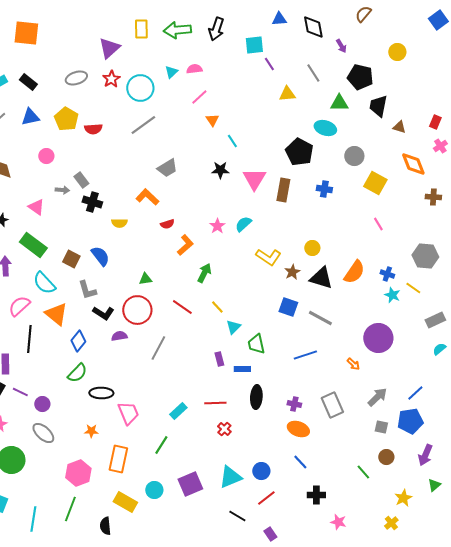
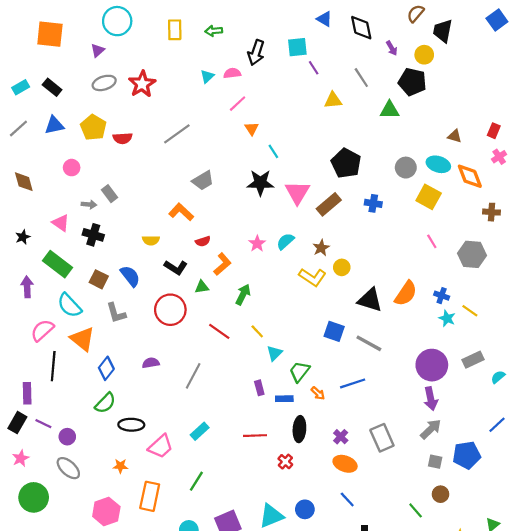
blue triangle: (279, 19) -> (324, 19), turned 35
black arrow: (216, 29) -> (256, 53), moved
green arrow: (177, 30) -> (214, 31), size x0.6
purple triangle: (109, 48) -> (98, 50), moved, size x0.6
yellow circle: (397, 52) -> (424, 55), moved
red star: (111, 79) -> (142, 84), size x1.4
cyan circle: (140, 88) -> (117, 21), moved
black trapezoid: (378, 106) -> (443, 31), moved
cyan ellipse: (325, 128) -> (438, 164), moved
black star: (220, 170) -> (260, 183), size x1.4
brown rectangle: (283, 190) -> (329, 204), turned 40
black cross: (92, 202) -> (93, 235), moved
yellow circle: (312, 248) -> (342, 267), moved
gray hexagon: (425, 256) -> (472, 254), moved
brown star: (292, 272) -> (321, 248), moved
green triangle: (145, 279) -> (202, 287), moved
red circle: (137, 310) -> (170, 310), moved
black L-shape: (103, 313) -> (176, 267), moved
gray rectangle: (435, 320) -> (473, 360), moved
green trapezoid: (256, 344) -> (299, 372), turned 50
orange arrow: (353, 364) -> (318, 393), moved
blue line: (415, 393) -> (497, 425), moved
purple cross: (294, 404) -> (341, 437), turned 32
cyan rectangle: (178, 411) -> (200, 431), moved
pink trapezoid: (128, 413) -> (161, 446), turned 70
red cross: (224, 429) -> (285, 462), moved
purple arrow: (425, 455) -> (431, 399), moved, turned -35

